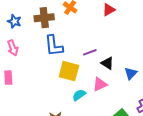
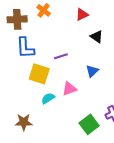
black triangle: (107, 63) -> (97, 37), moved
blue triangle: (131, 73) -> (92, 71), moved

